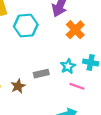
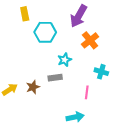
cyan star: (68, 66) -> (65, 60), moved
pink line: (77, 86) -> (87, 92), turned 72

